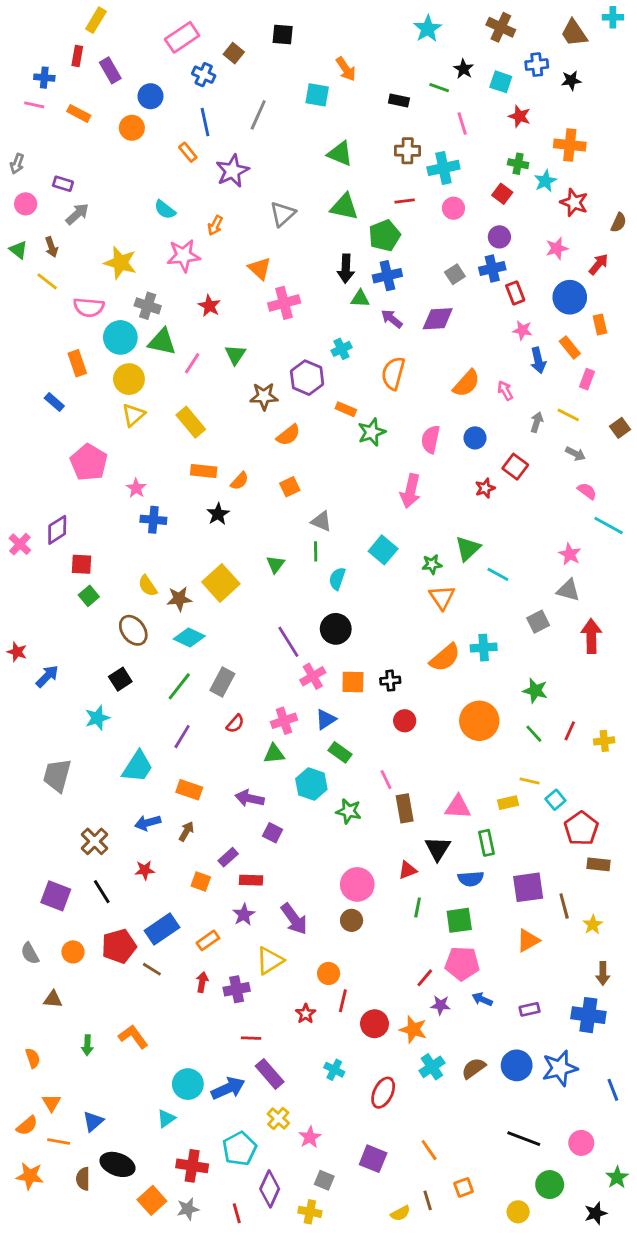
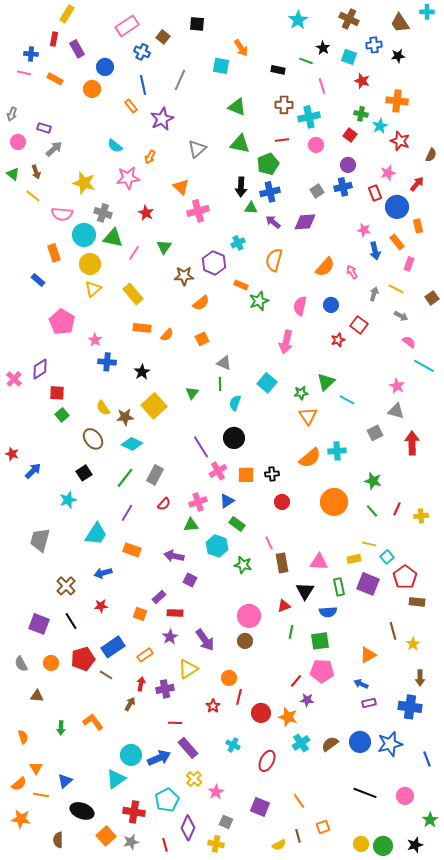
red rectangle: (515, 293) -> (375, 193), moved
black star: (218, 514) -> (142, 372), moved
brown arrow: (186, 831) -> (130, 704), moved
purple square: (528, 887) -> (368, 584), moved, turned 30
blue arrow: (482, 999) -> (361, 684), moved
cyan triangle: (166, 1118) -> (116, 779), size x1.5
brown semicircle: (83, 1179) -> (58, 840), moved
green circle: (550, 1185) -> (383, 846), moved

